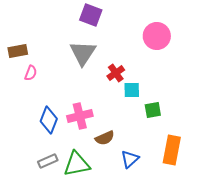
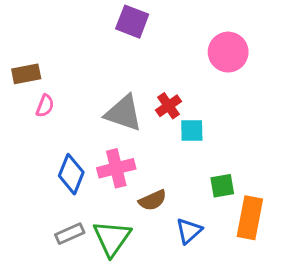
gray triangle: (83, 53) -> (124, 113), moved, turned -44
green square: (153, 110) -> (222, 186), moved
green triangle: (77, 164) -> (112, 238), turned -44

